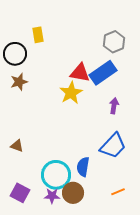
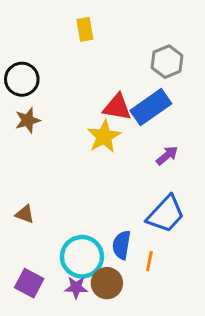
yellow rectangle: (38, 35) -> (85, 29), moved
purple arrow: (114, 106) -> (167, 156), turned 42
orange line: (118, 192) -> (149, 261), moved, turned -56

